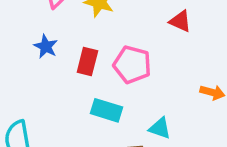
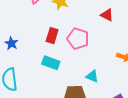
blue star: (46, 47) -> (11, 43), moved
cyan rectangle: (106, 110) -> (51, 63), moved

